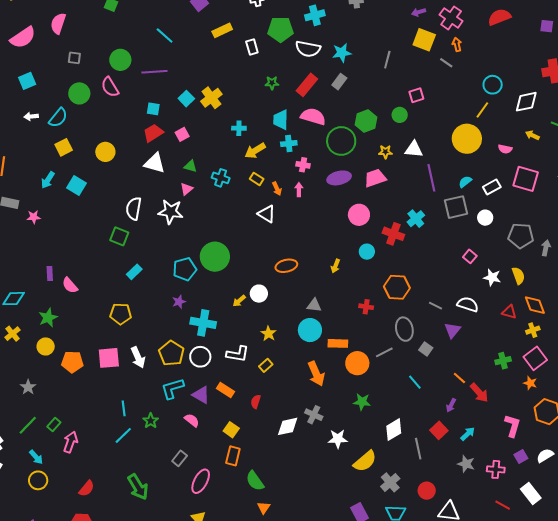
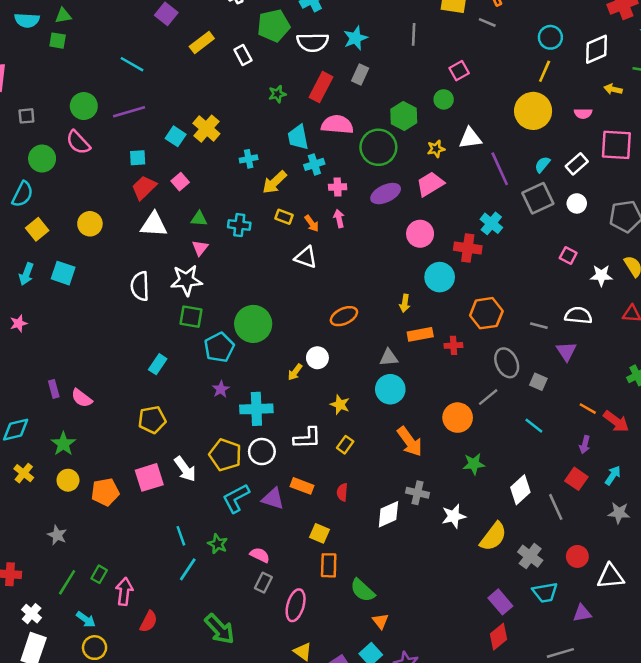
green square: (119, 236) -> (191, 317), moved
cyan circle: (367, 252) -> (440, 277), size x1.5
orange rectangle: (338, 343) -> (420, 334), moved
pink semicircle: (192, 420) -> (260, 555), moved
red semicircle: (87, 489) -> (149, 622), moved

